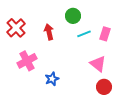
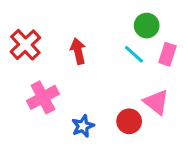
green circle: (73, 16) -> (147, 26), moved
cyan line: (84, 34) -> (134, 54), turned 64
red circle: (104, 87) -> (129, 121), moved

